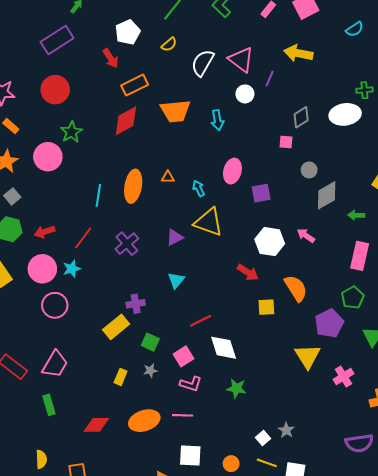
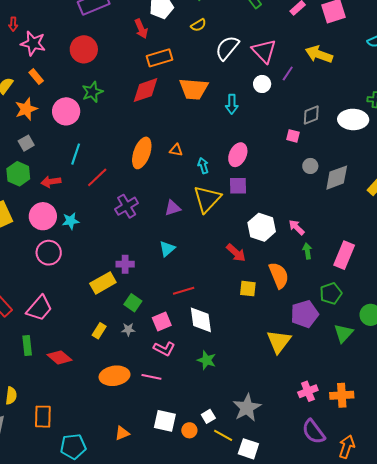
purple square: (261, 193) -> (238, 186), moved
cyan line: (98, 195) -> (76, 154), moved
gray diamond: (327, 195) -> (337, 178), moved
green arrow: (356, 215) -> (307, 251), moved, turned 70
yellow triangle: (209, 222) -> (207, 199), turned 44
red line: (83, 238) -> (97, 177), moved
pink cross: (343, 377) -> (308, 391), moved
red diamond: (96, 425) -> (59, 357), moved, turned 30
gray star: (286, 430) -> (247, 408), size x1.8
white square: (263, 438) -> (208, 416), moved
purple semicircle: (359, 443) -> (314, 432), turned 52
white square: (190, 455) -> (165, 421), moved

